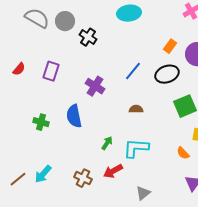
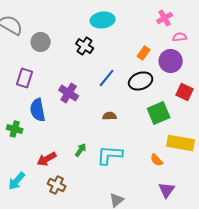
gray circle: (65, 21) -> (41, 42), moved
black cross: (88, 37) -> (85, 46), moved
blue semicircle: (74, 116) -> (38, 110), moved
red arrow: (113, 171) -> (47, 159), moved

